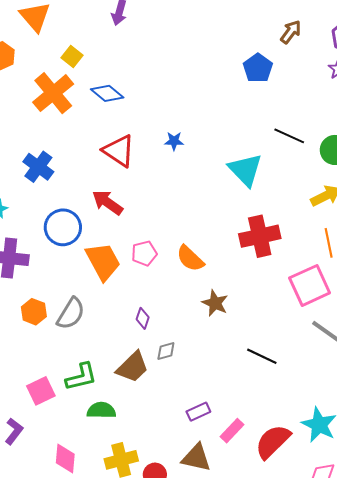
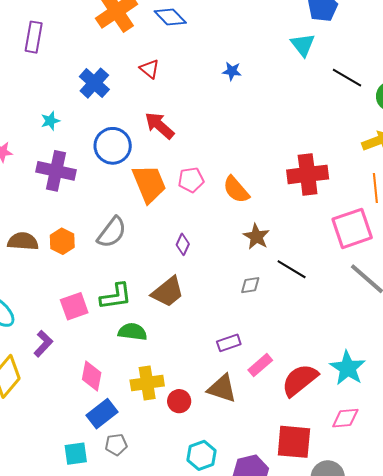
red triangle: (119, 151) -> (150, 69), moved, size x0.6
cyan triangle: (245, 170) -> (303, 45), moved, size x0.7
orange hexagon: (34, 312) -> (62, 241), moved
gray diamond: (166, 351) -> (250, 285), moved
black line: (262, 356) -> (292, 269), moved

